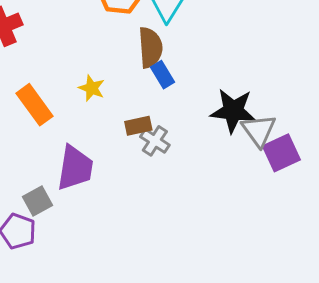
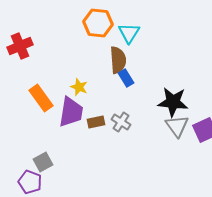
brown rectangle: (138, 126) -> (96, 122), moved
gray triangle: (259, 130) -> (177, 126), moved
purple trapezoid: (75, 168) -> (71, 112), moved

